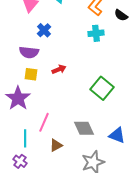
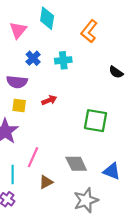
black semicircle: (121, 15) -> (116, 72), moved
cyan cross: (96, 33) -> (63, 60), moved
green square: (102, 88) -> (96, 121), turned -30

